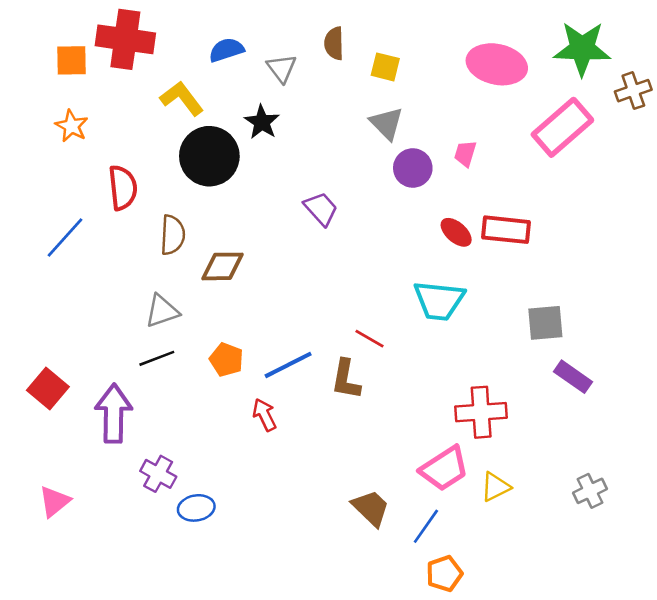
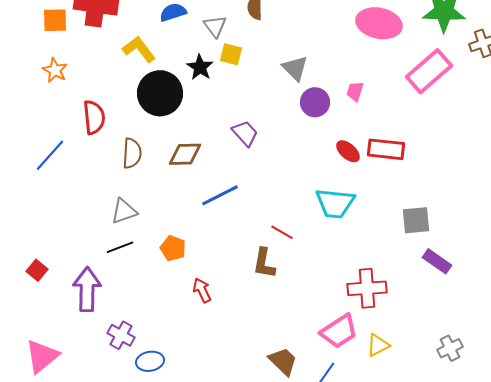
yellow square: (385, 67) -> (231, 54), moved
brown diamond: (222, 266) -> (185, 154), moved
blue line: (288, 365) -> (220, 195), moved
red square: (48, 389) -> (37, 270), size x0.7
pink triangle: (54, 501) -> (42, 356), size x1.4

